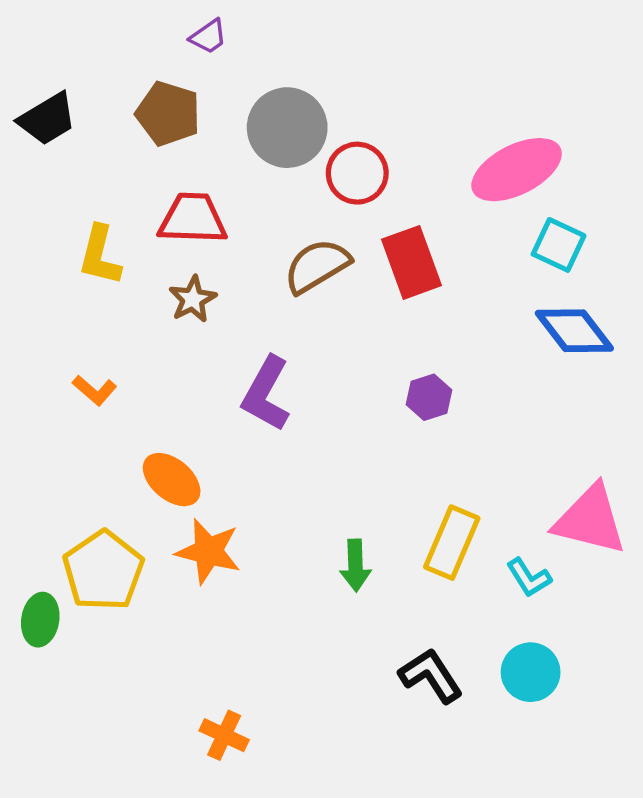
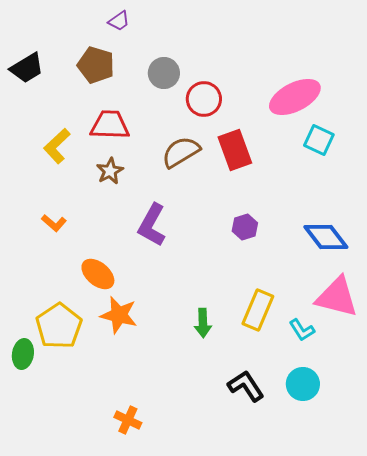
gray circle: (287, 128) -> (164, 73), size x0.7
yellow L-shape: (100, 255) -> (57, 146), turned 33
blue diamond: (574, 331) -> (326, 237), moved

